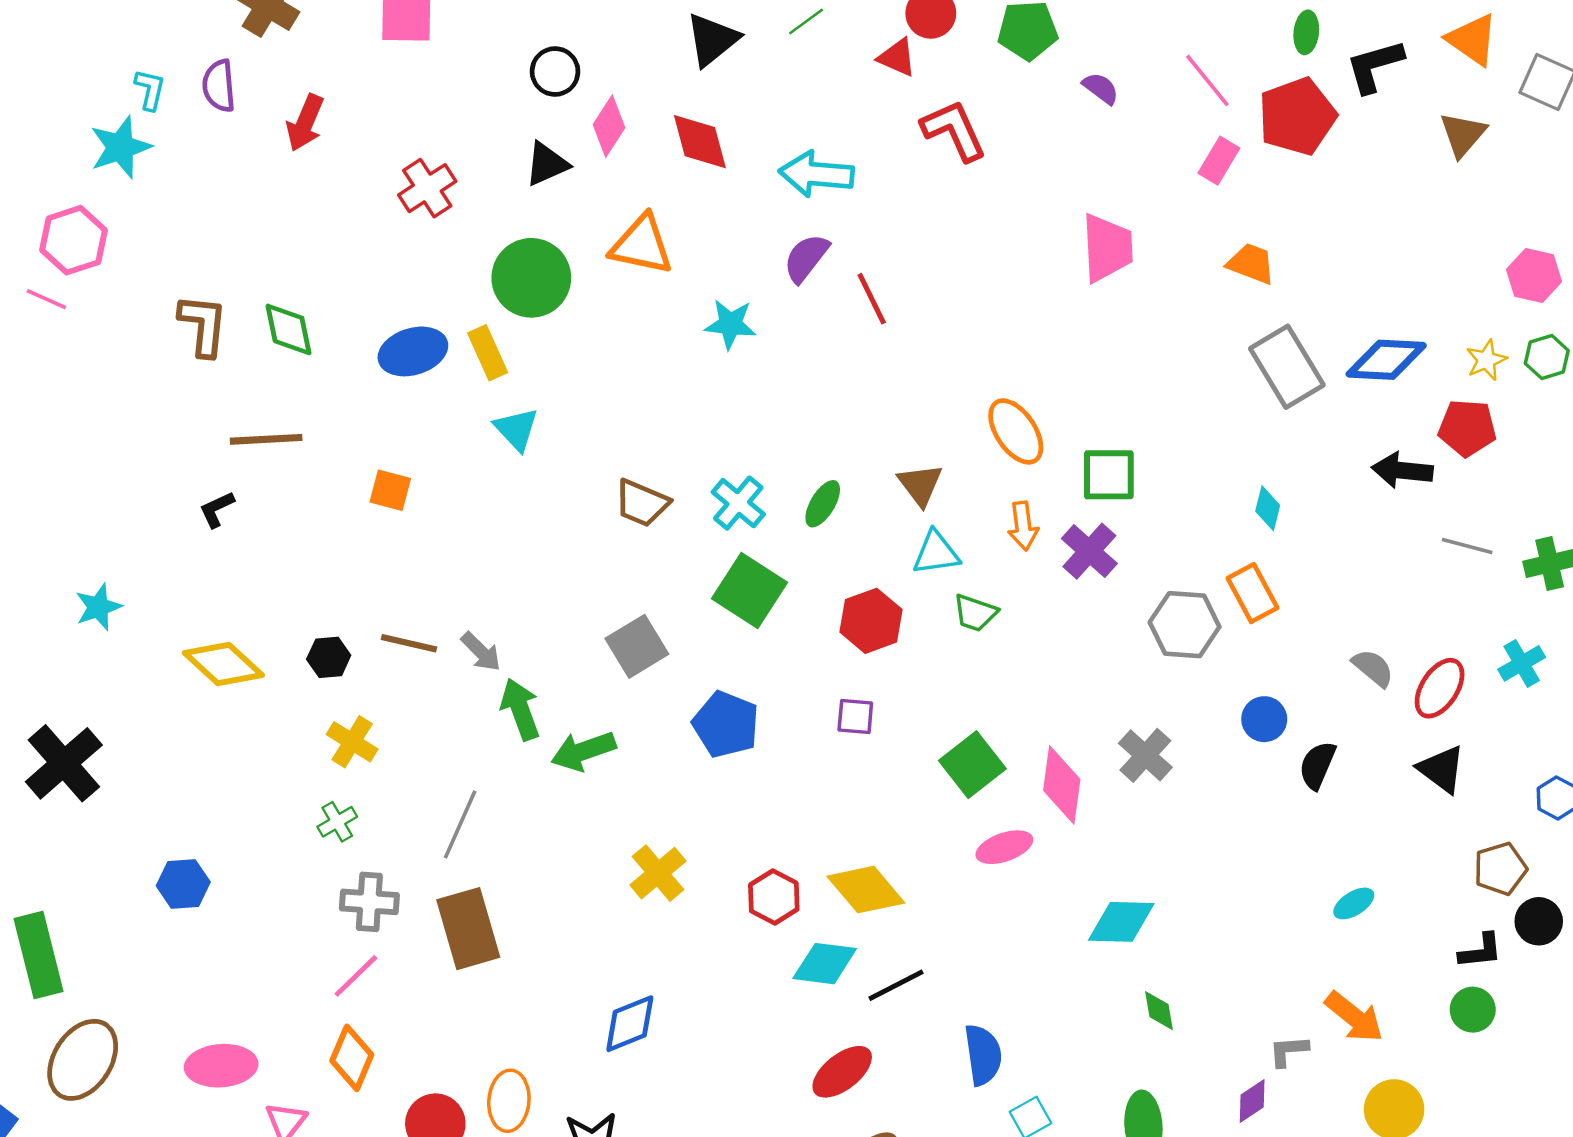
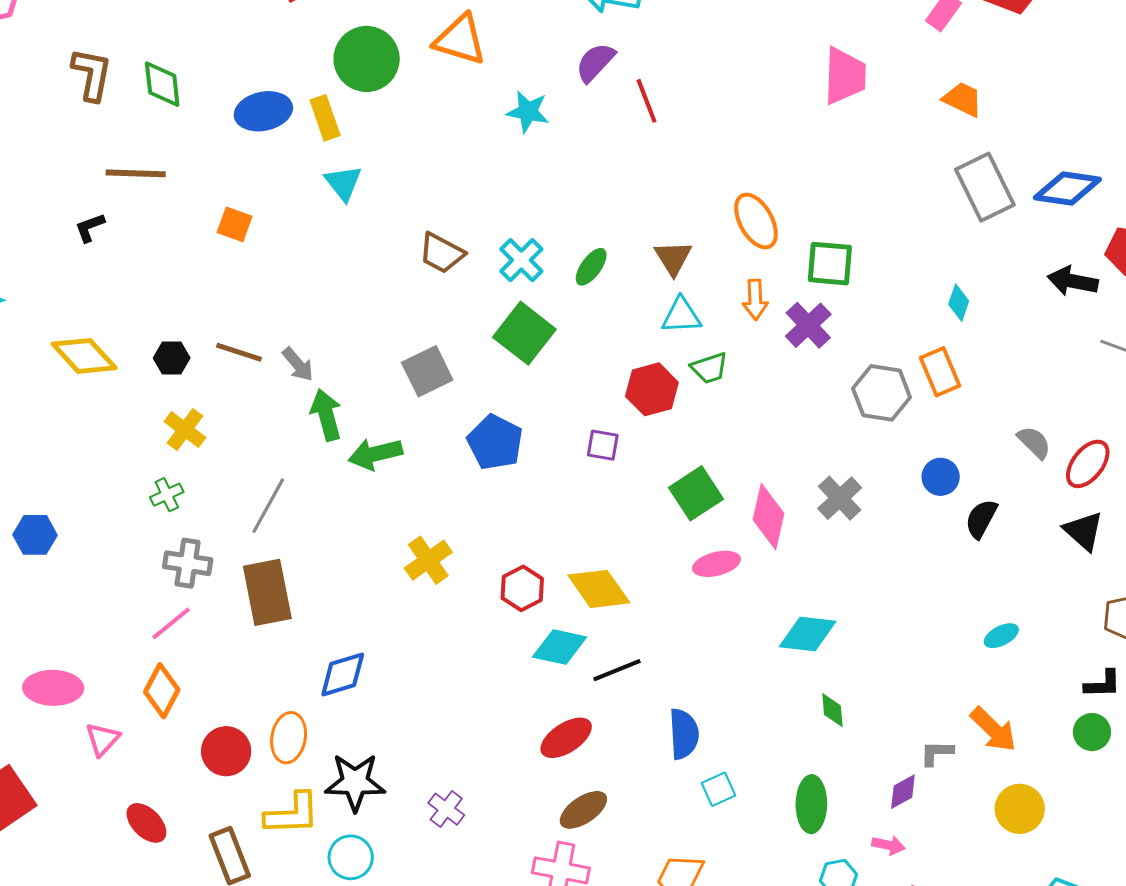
green trapezoid: (975, 613) -> (709, 368), turned -42
red hexagon: (871, 621) -> (652, 389), moved
blue diamond: (630, 1024) -> (343, 675), moved

